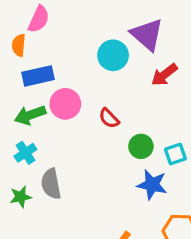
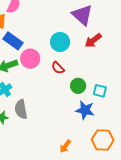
cyan circle: (113, 55) -> (60, 42), moved
blue rectangle: (38, 76) -> (13, 41), turned 48
cyan square: (175, 154) -> (100, 91), turned 32

